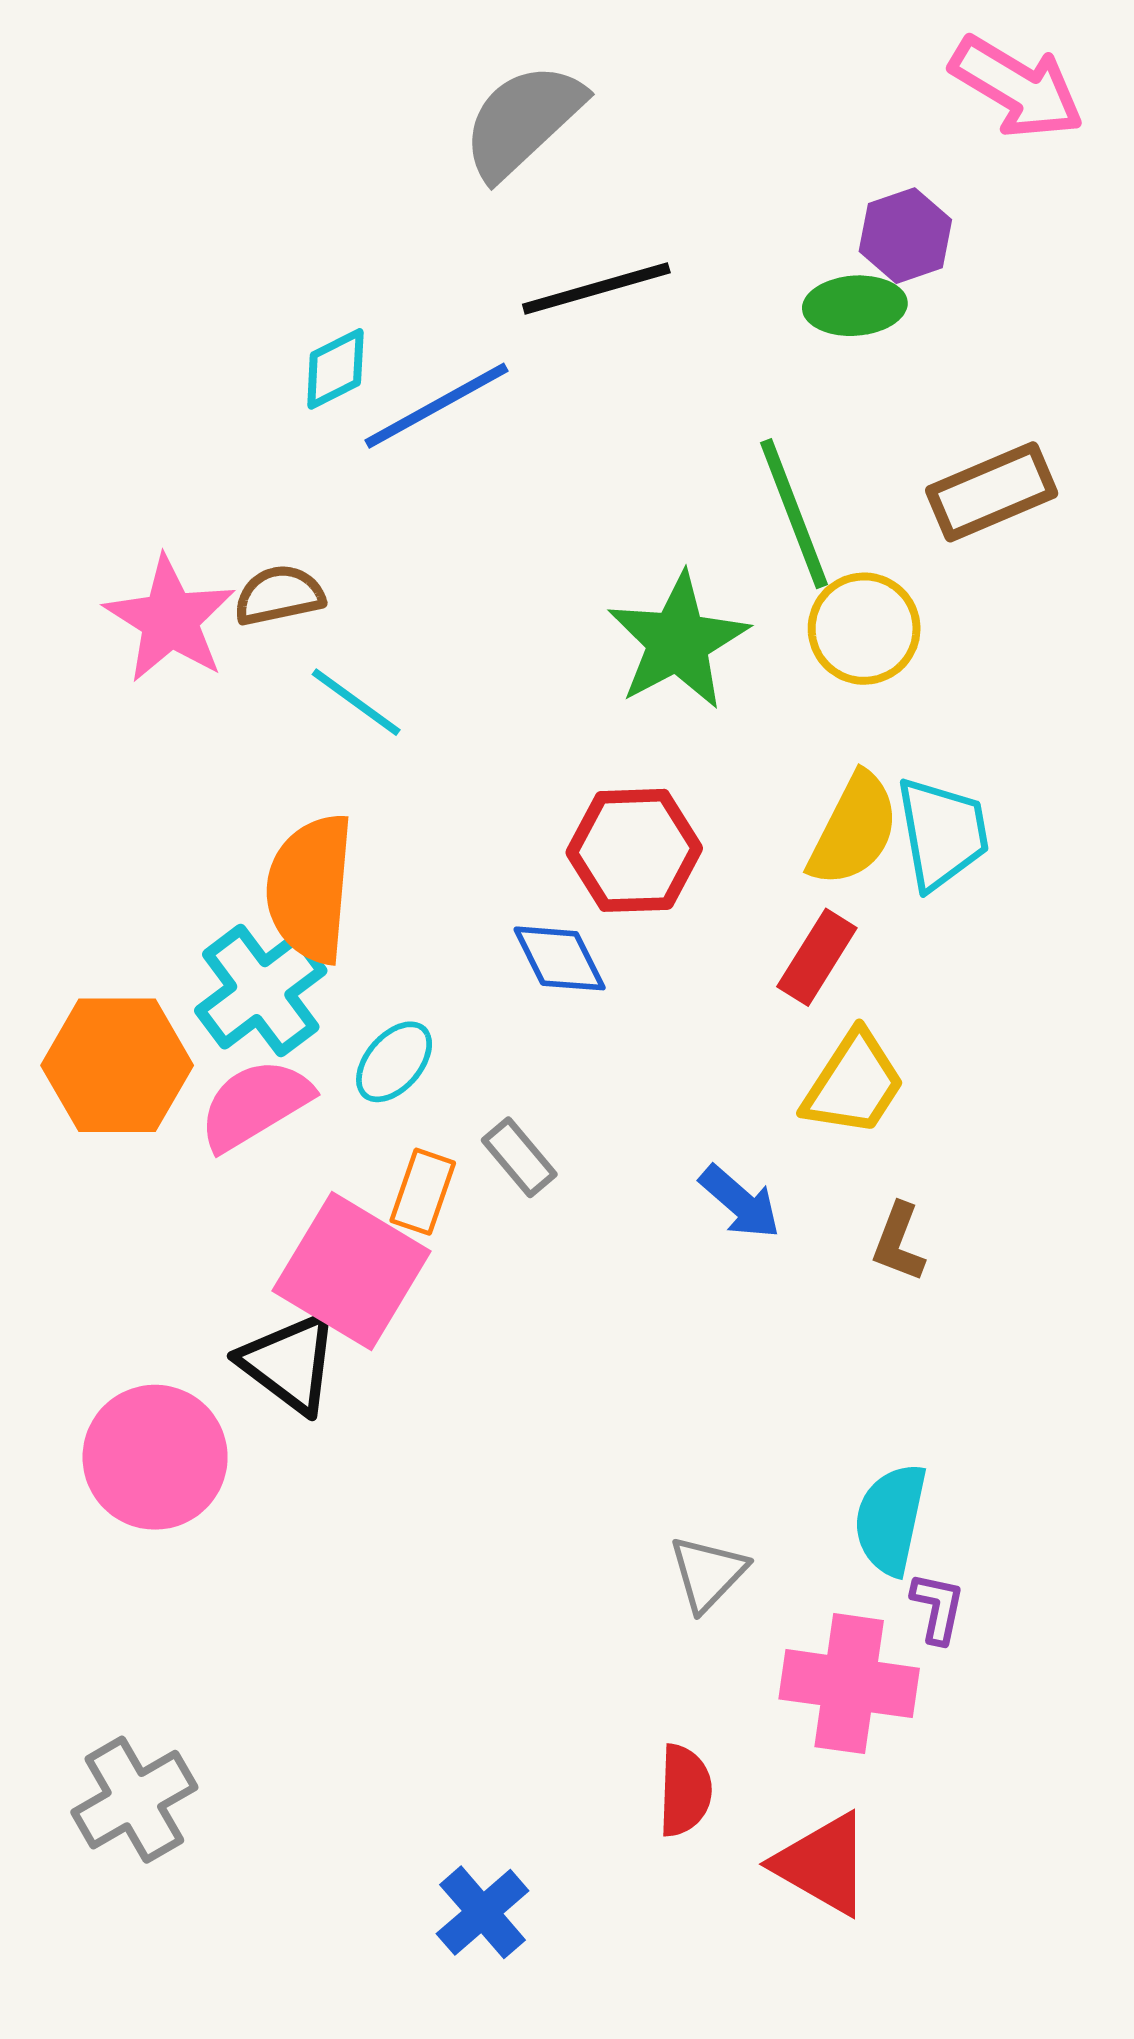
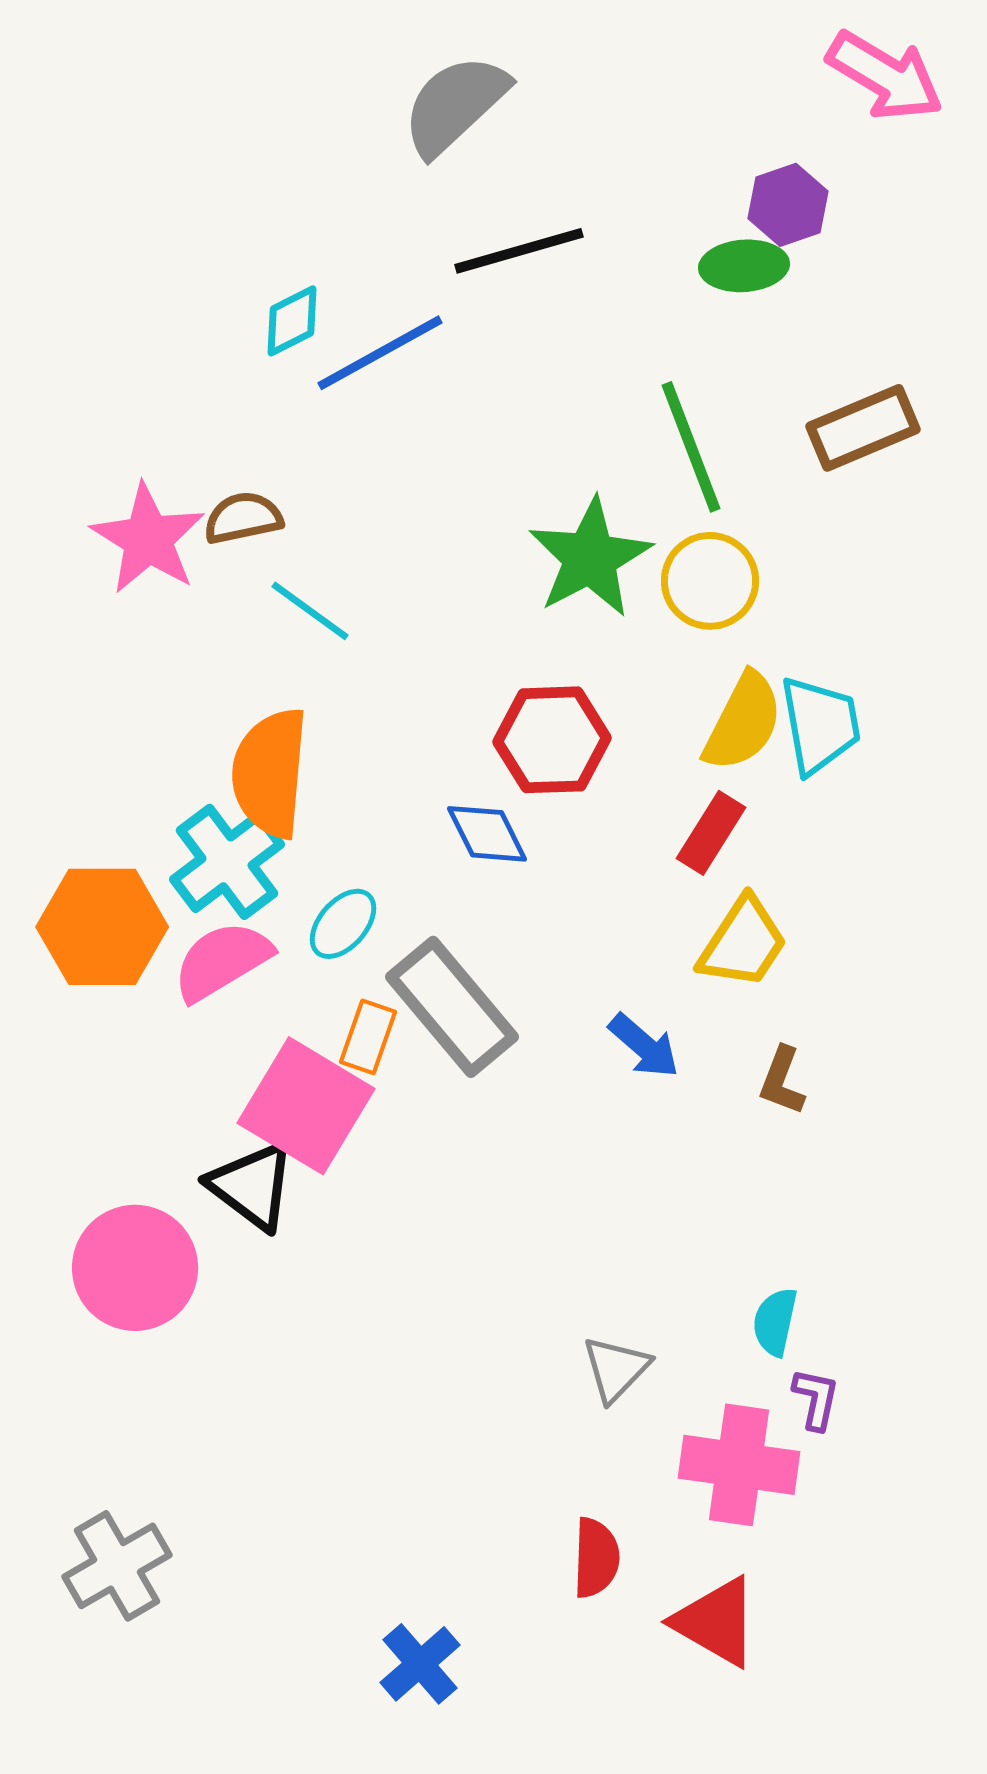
yellow circle: (864, 629) -> (710, 581), moved
gray rectangle: (519, 1157) -> (452, 1007), size x2.0
cyan semicircle: (890, 1519) -> (775, 1322), size x0.7

